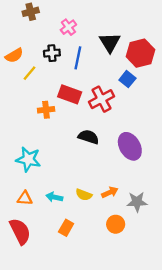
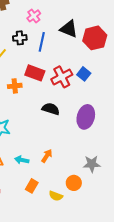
black triangle: (110, 42) -> (69, 29), turned -36
blue square: (127, 79) -> (84, 74), moved
purple ellipse: (130, 146) -> (86, 117), turned 45
orange arrow: (110, 192) -> (47, 156), moved, turned -32
yellow semicircle: (84, 195) -> (56, 196), moved

